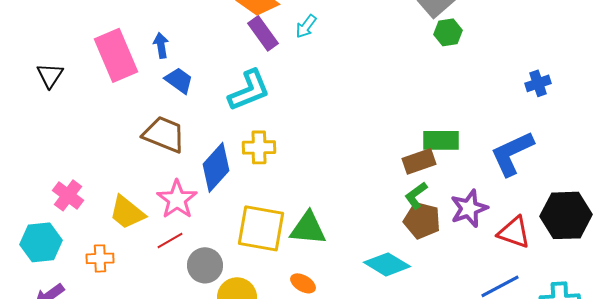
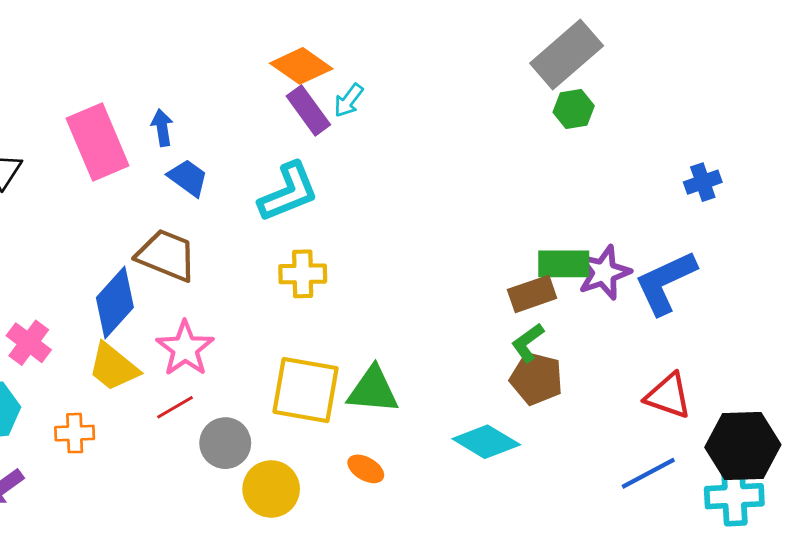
cyan arrow: (306, 26) -> (349, 100), moved
blue diamond: (216, 167) -> (115, 303), moved
purple star: (469, 208) -> (604, 272), moved
black hexagon: (566, 215) -> (743, 446), moved

